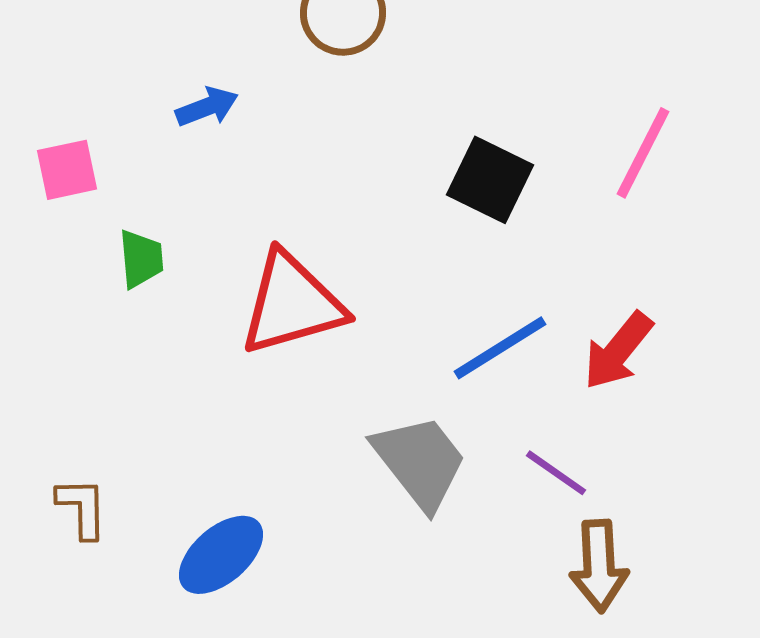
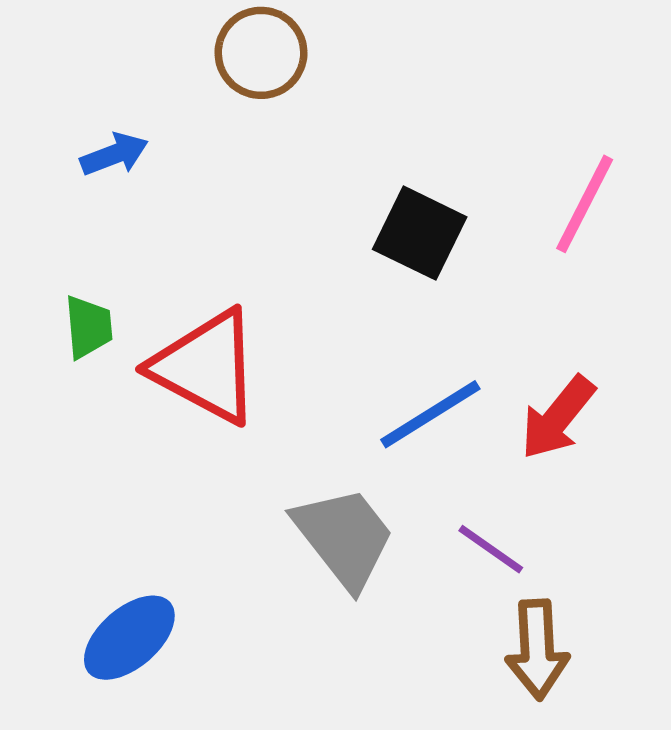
green trapezoid: (141, 259) -> (88, 327), moved
red triangle: (292, 304) -> (206, 367), turned 44

